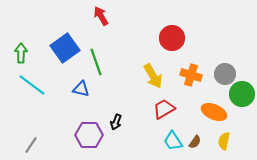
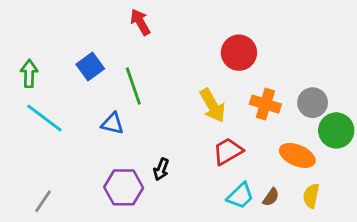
blue square: (65, 48) -> (90, 67), size x0.7
cyan trapezoid: (173, 141) -> (240, 196), turned -100

